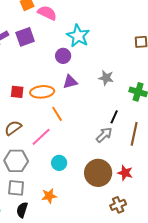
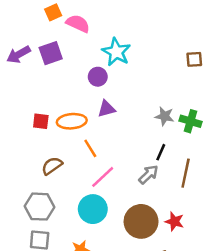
gray star: (106, 78) -> (165, 116), moved
brown semicircle: (13, 128) -> (52, 166), moved
pink line: (41, 137) -> (103, 177), moved
cyan circle: (59, 163) -> (93, 209), size x1.5

